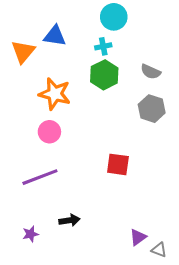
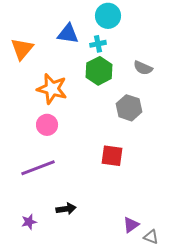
blue triangle: (55, 36) -> (68, 34), moved
gray hexagon: (152, 109) -> (129, 108), moved

